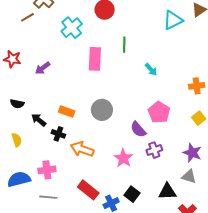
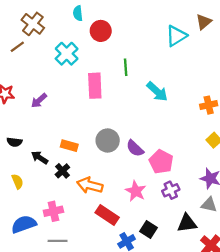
cyan arrow: (151, 69) -> (157, 92), size x1.5
pink pentagon: (159, 112) -> (161, 162), moved
purple semicircle: (138, 129) -> (135, 148), moved
black cross: (58, 134) -> (62, 171), turned 32
purple cross: (154, 150) -> (171, 190), moved
red rectangle: (88, 190) -> (107, 215), moved

